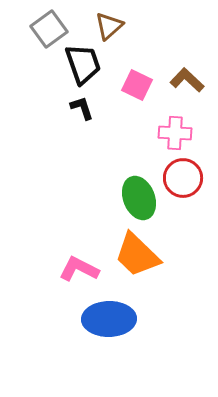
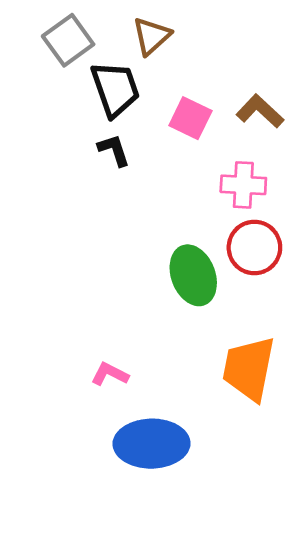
orange trapezoid: (137, 255) -> (249, 368), moved, turned 57
pink L-shape: (79, 269) -> (110, 374), size x0.7

